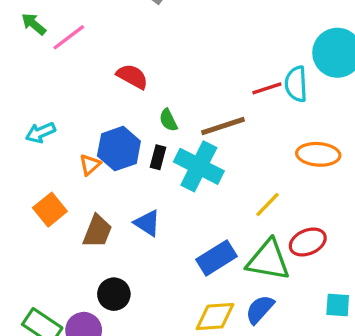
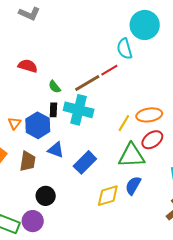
red line: (267, 88) -> (109, 70), moved
blue hexagon: (119, 149) -> (38, 125), moved
orange ellipse: (318, 154) -> (149, 115), moved
blue rectangle: (216, 258) -> (85, 162), moved

